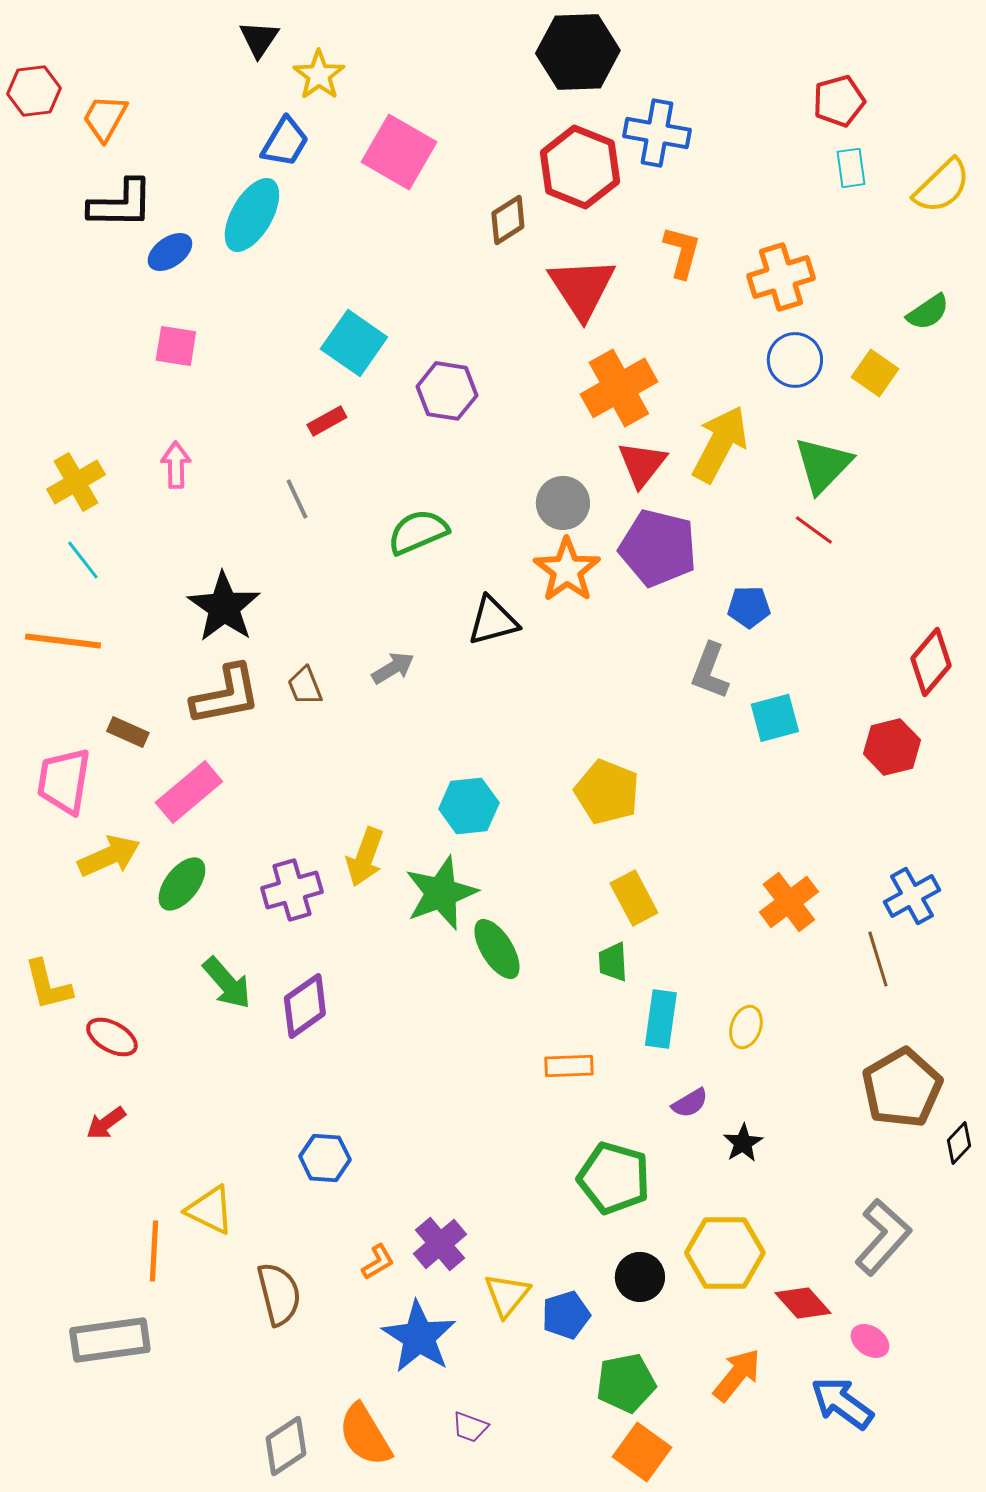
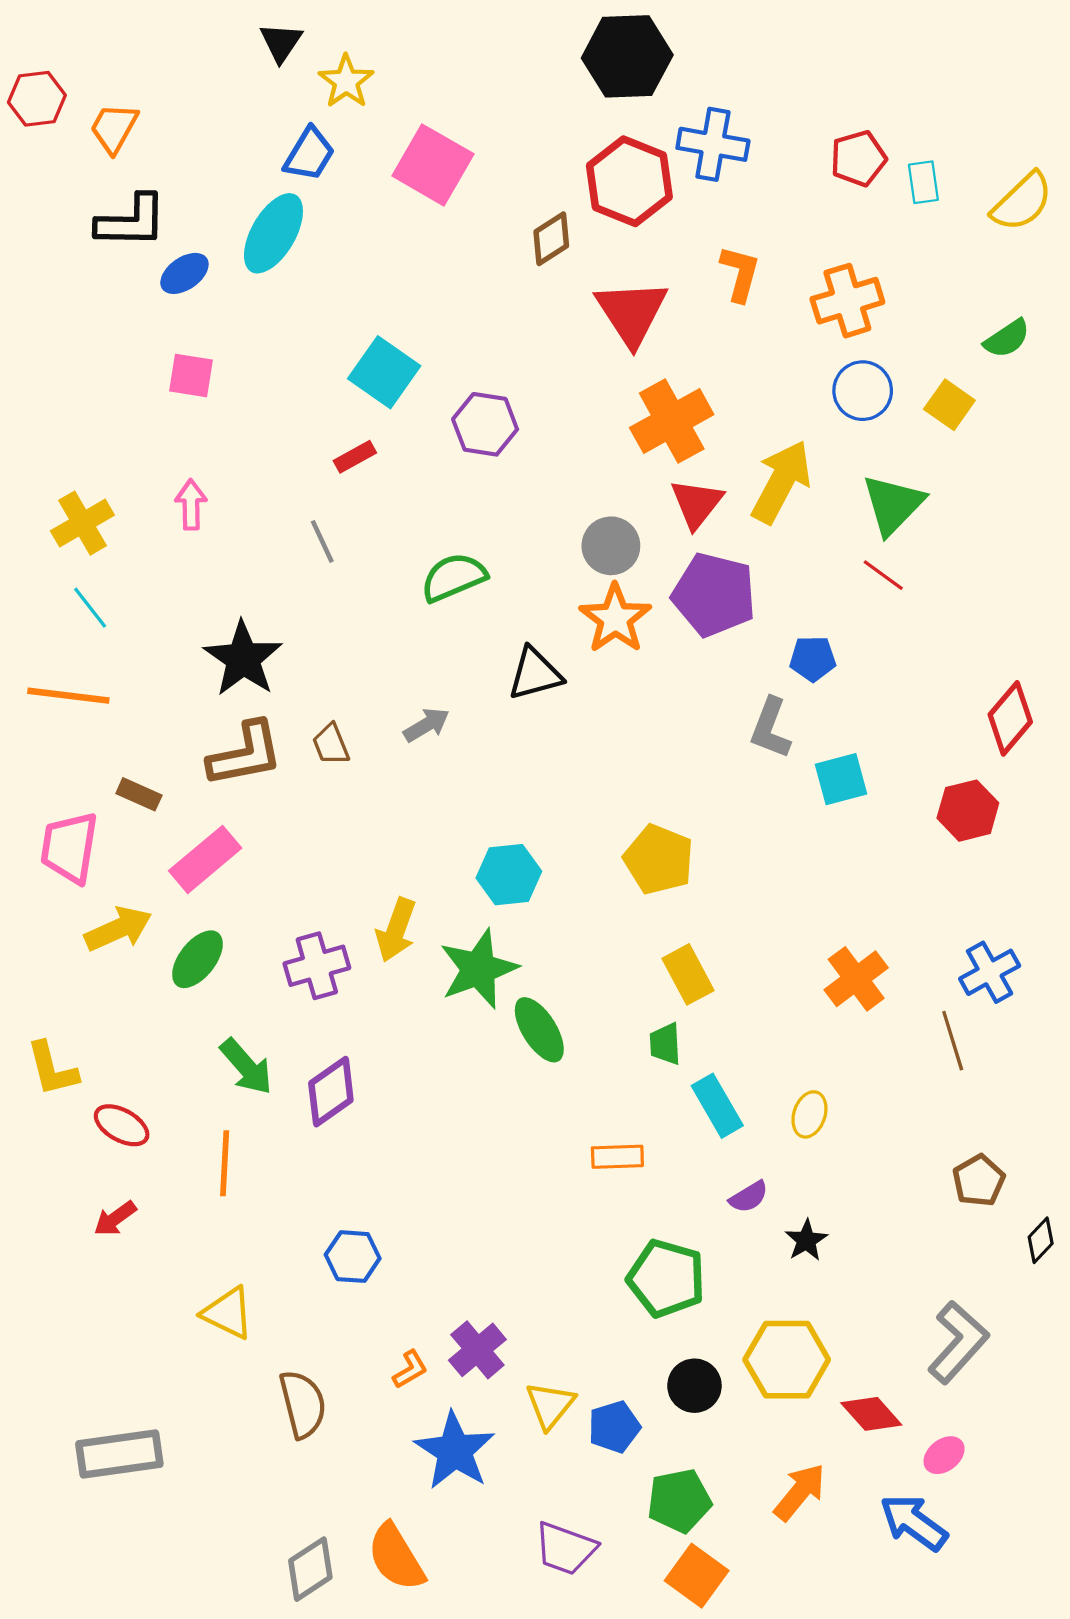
red pentagon: (839, 101) -> (858, 158), moved
cyan rectangle: (661, 1019) -> (717, 1106), turned -38
brown pentagon: (902, 1088) -> (979, 1181), size x0.6
orange line: (154, 1251) -> (225, 1163), moved
pink ellipse: (870, 1341) -> (944, 1455), turned -72
purple trapezoid: (470, 1427) -> (565, 1548), moved, size x1.6

